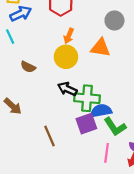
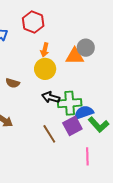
gray circle: (114, 20) -> (86, 48), moved
brown line: (50, 136) -> (49, 134), moved
pink line: (107, 153) -> (87, 156), moved

